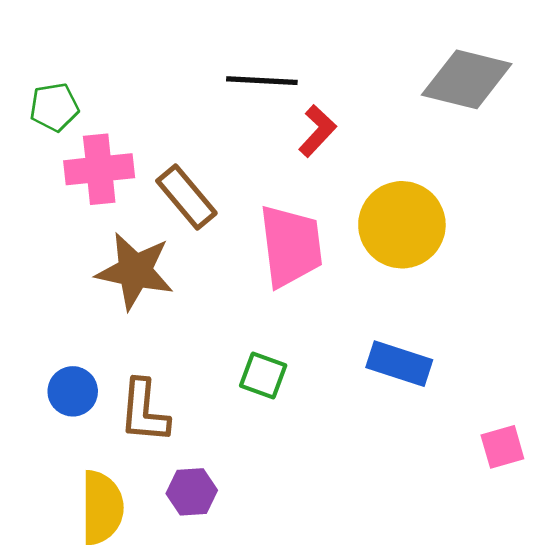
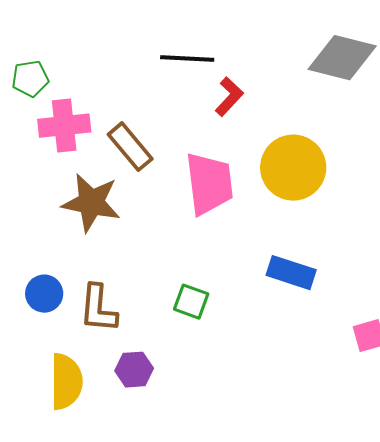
green square: (263, 375) -> (191, 302), moved

